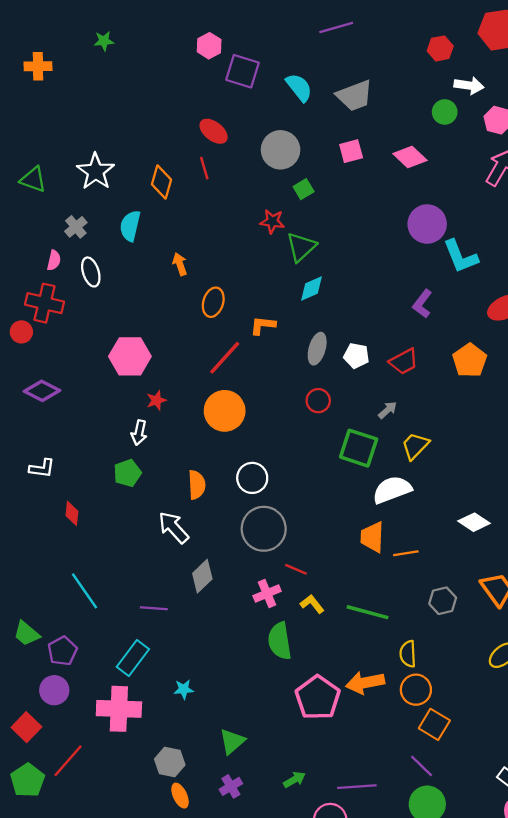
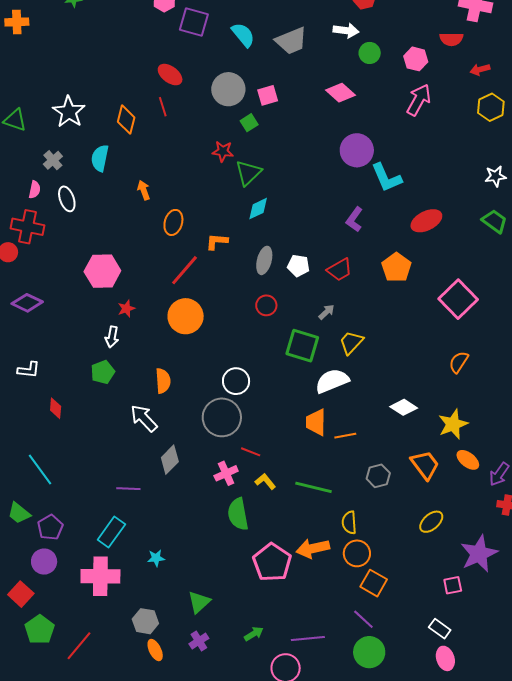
white arrow: (469, 85) -> (346, 31), moved
pink square: (351, 151) -> (268, 95), moved
white circle: (252, 478) -> (236, 381), moved
cyan line: (84, 591) -> (40, 470), moved
red line: (68, 761) -> (79, 646), moved
green pentagon: (28, 780) -> (40, 630), moved

